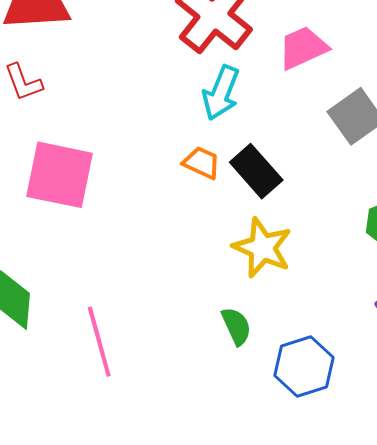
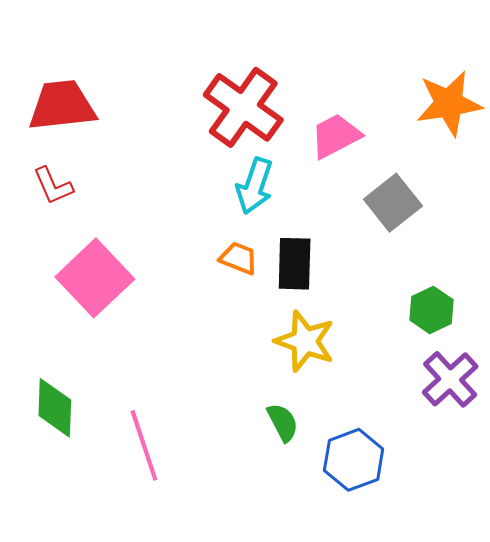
black rectangle: (256, 171) -> (295, 264), turned 46
pink square: (60, 175) -> (95, 278), turned 38

